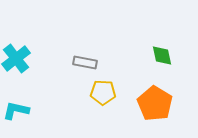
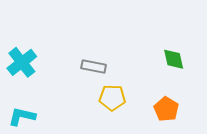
orange pentagon: (155, 104) -> (166, 109), size x0.7

